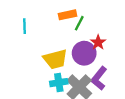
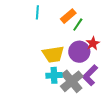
orange rectangle: (68, 15) -> (68, 16), turned -35
cyan line: (24, 26) -> (37, 12), moved

